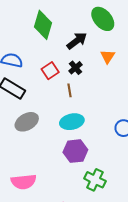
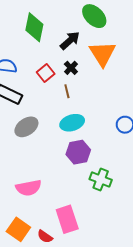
orange triangle: (108, 56) -> (102, 54), size x1.8

